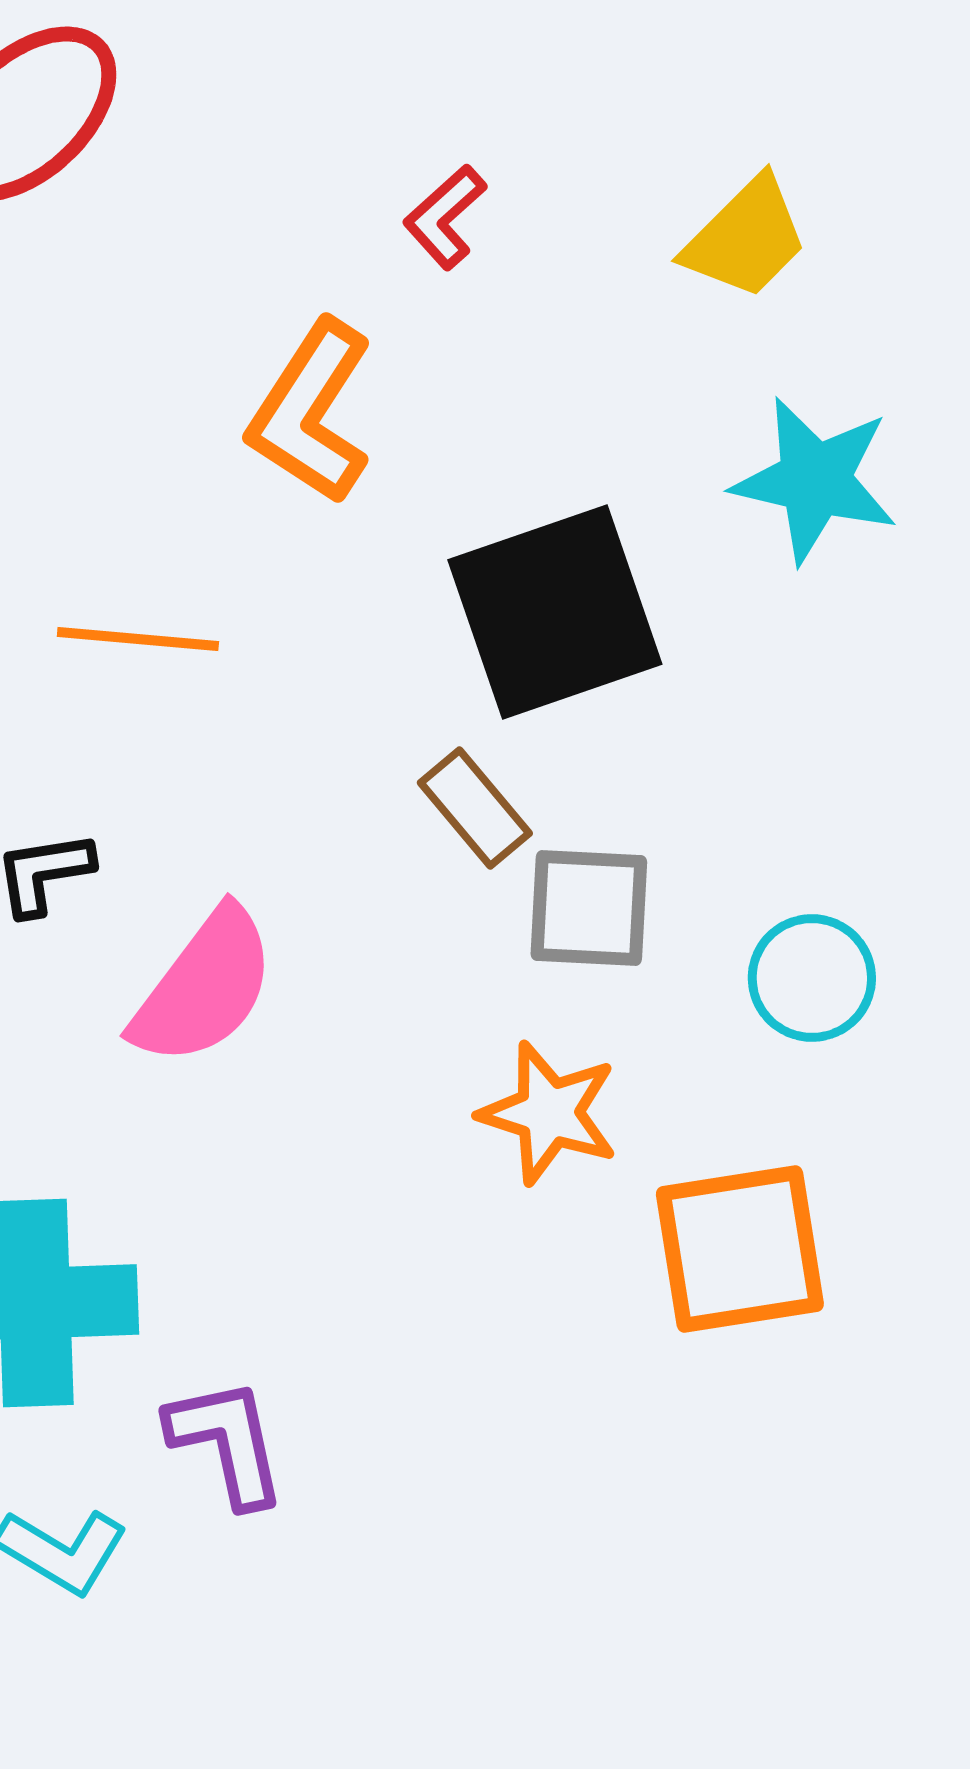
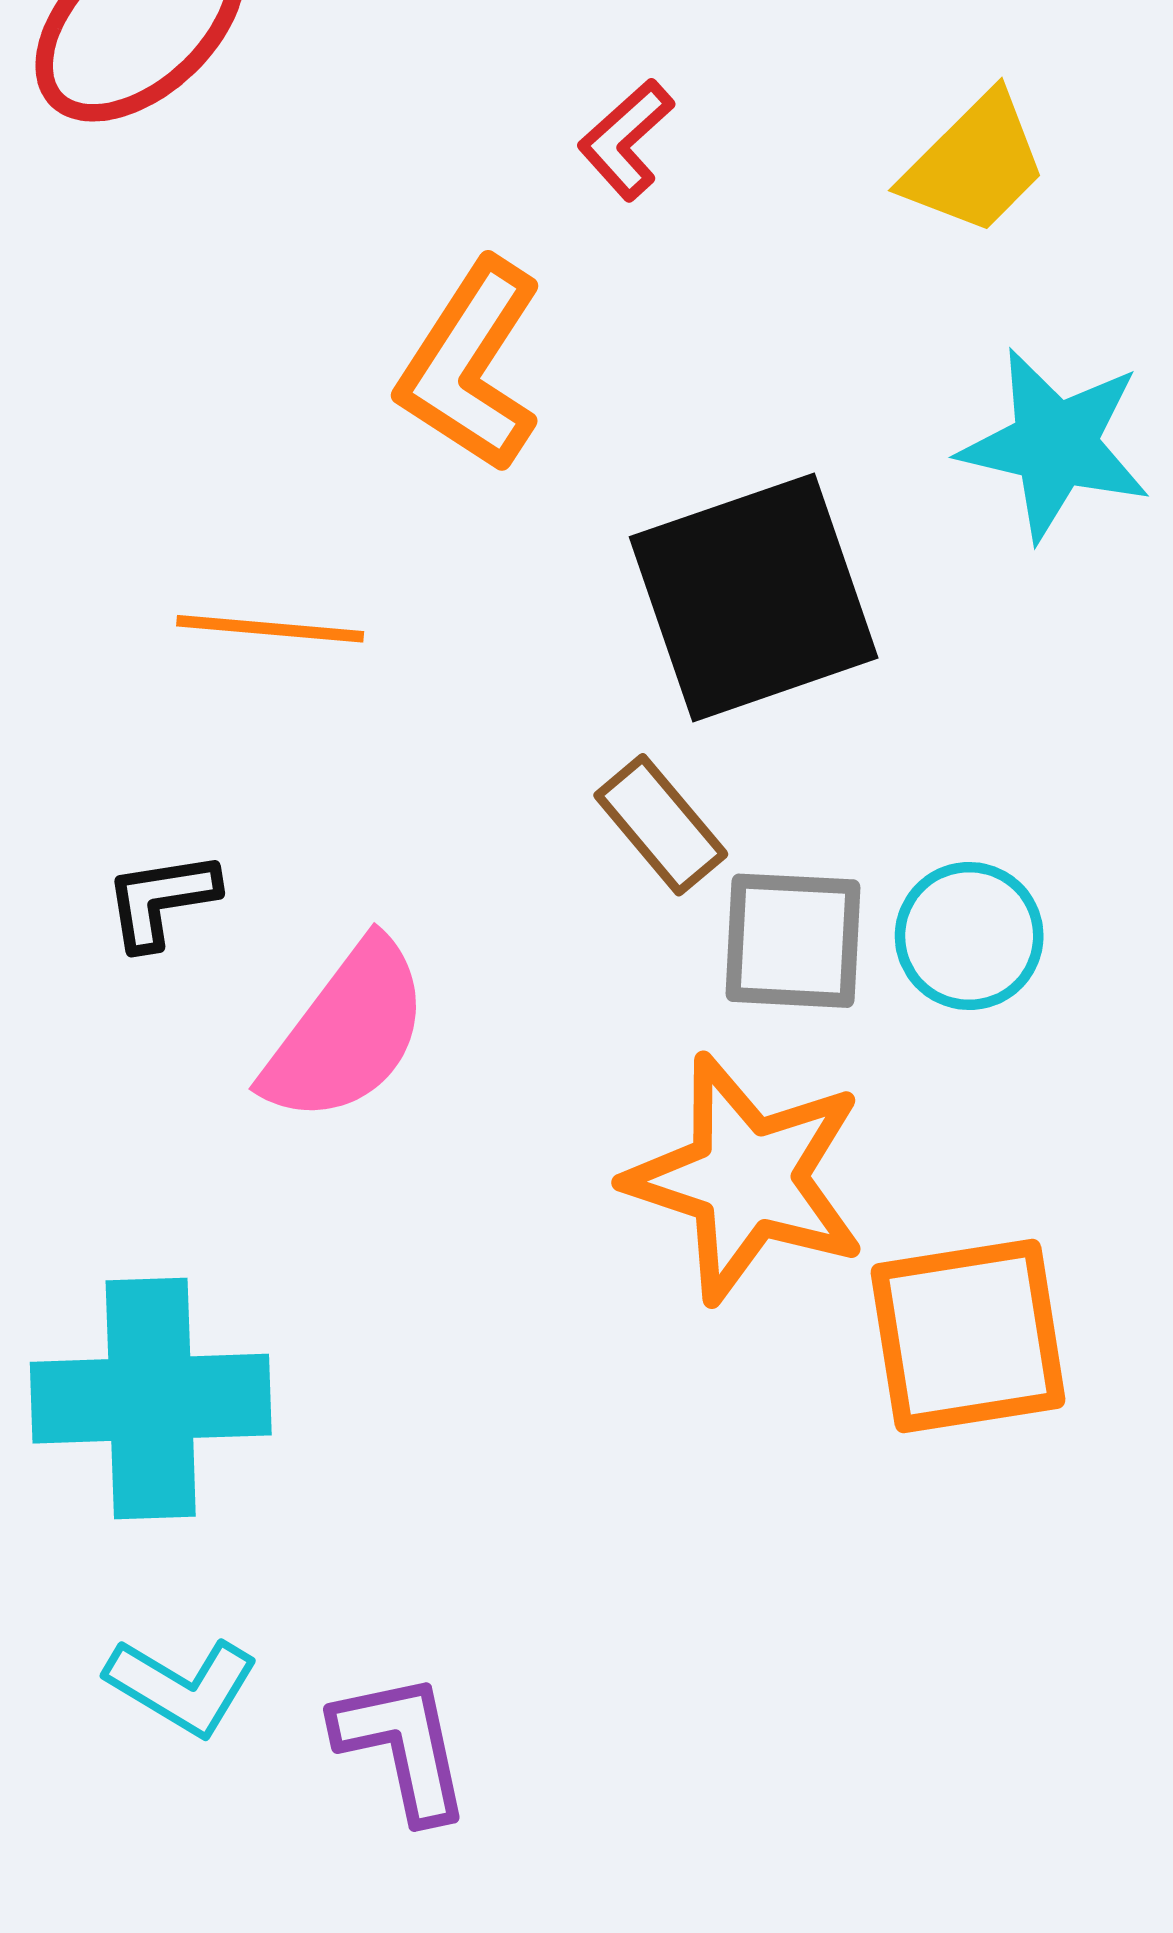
cyan circle: (812, 978) -> (969, 936), moved
orange star: (549, 1113) -> (747, 1178), size x1.5
purple L-shape: (227, 1442) -> (402, 1746), moved

